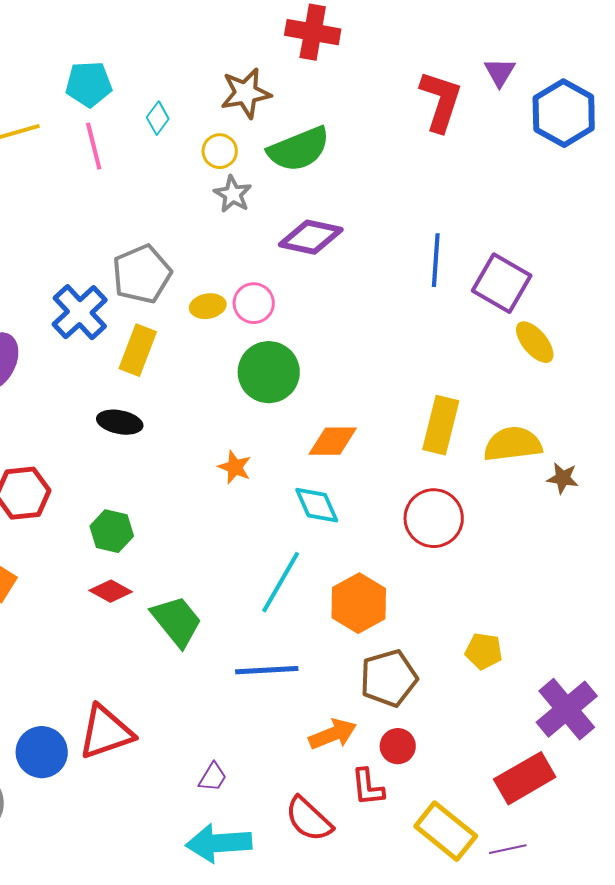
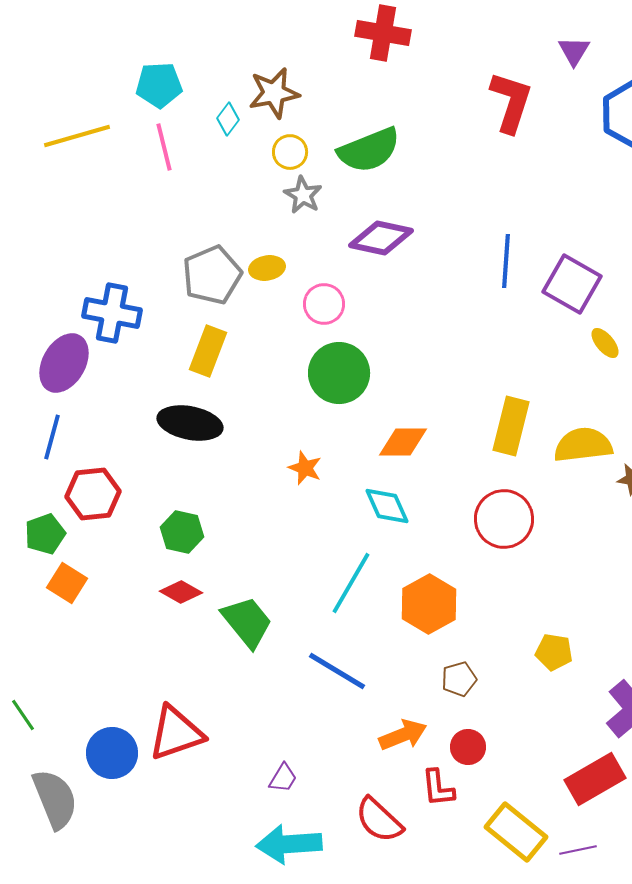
purple triangle: (500, 72) -> (574, 51), moved
brown star: (246, 93) -> (274, 93), moved
yellow ellipse: (208, 306) -> (267, 268), moved
blue cross: (80, 312) -> (112, 313), moved, turned -36
yellow ellipse: (535, 342) -> (605, 343), size x0.7
black ellipse: (120, 422) -> (190, 423), size x1.4
blue line: (267, 670) -> (337, 671), turned 34
brown pentagon: (389, 678) -> (459, 679), size x0.6

